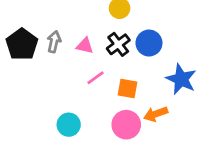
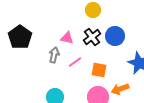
gray arrow: (54, 42) -> (54, 55), moved

